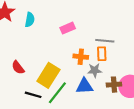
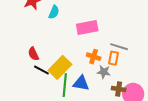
pink rectangle: (68, 28) -> (87, 28), size x1.5
blue triangle: (84, 86) -> (81, 83), moved
green line: (57, 93) -> (65, 85), turned -45
black line: (33, 95) -> (41, 70), moved

